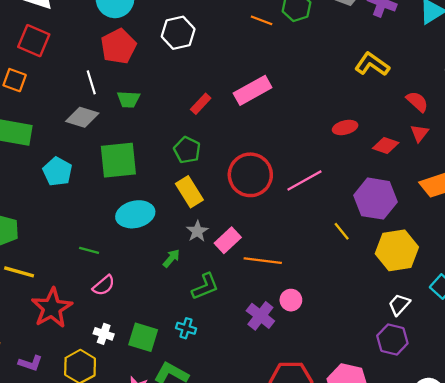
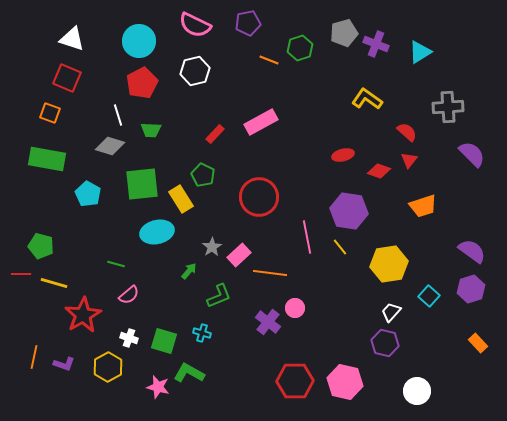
pink line: (304, 180) -> (307, 237), moved, turned -72
yellow rectangle: (189, 192) -> (181, 199), moved
purple hexagon: (375, 199) -> (349, 211), moved

